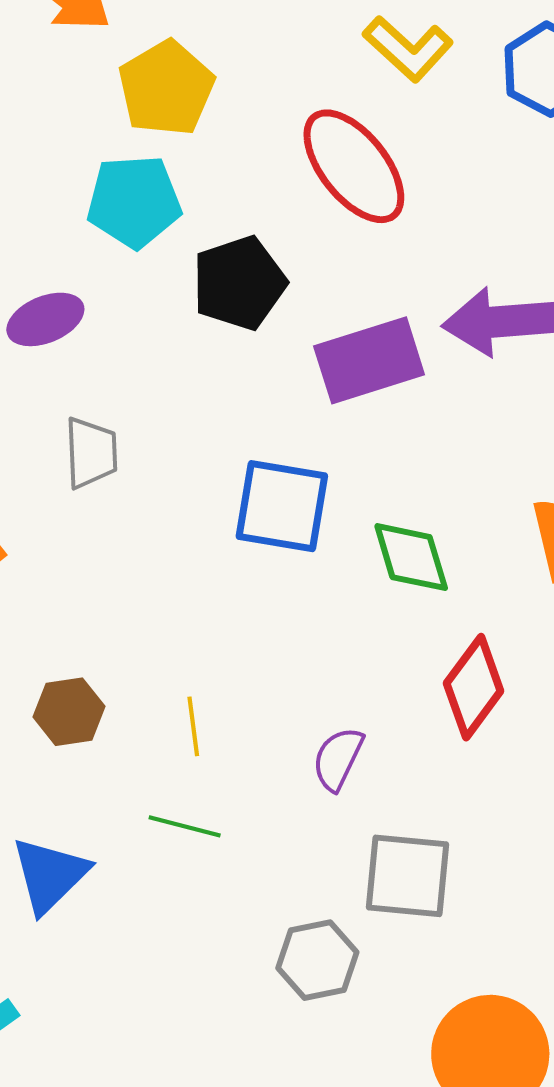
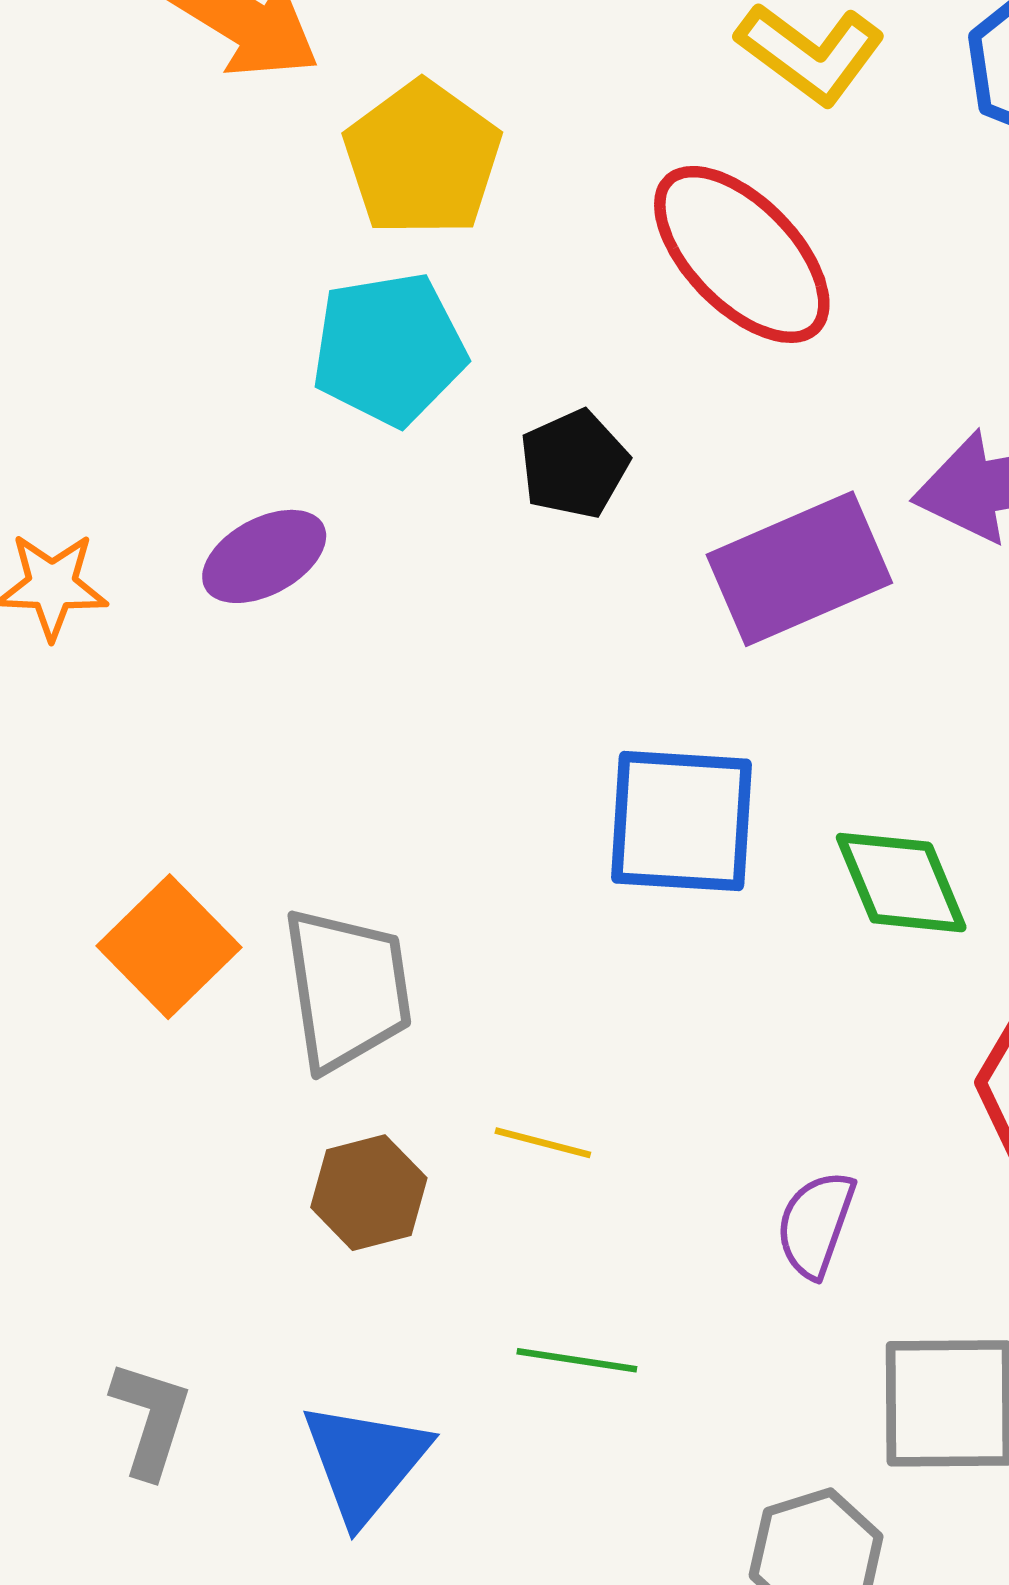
black pentagon: (239, 283) -> (574, 464), size x0.7
gray trapezoid: (91, 453) -> (347, 989), moved, size x1.4
yellow line: (193, 726) -> (543, 1143), moved, turned -62

